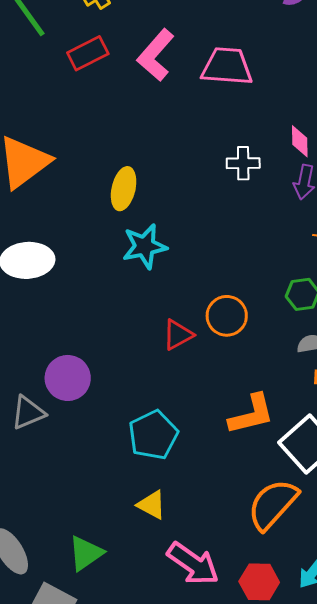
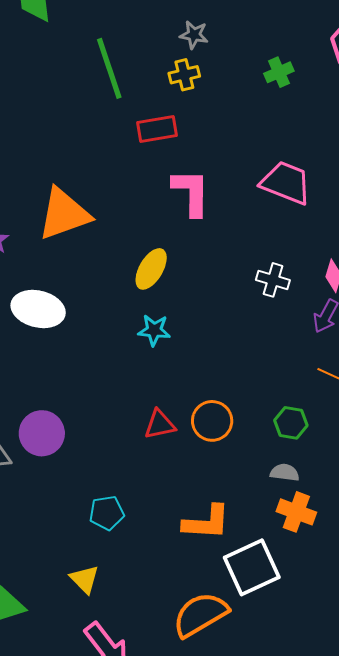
pink L-shape: (156, 55) -> (191, 192), moved, turned 122
cyan star: (145, 246) -> (154, 330), size x0.7
cyan pentagon: (153, 435) -> (107, 513), size x0.7

